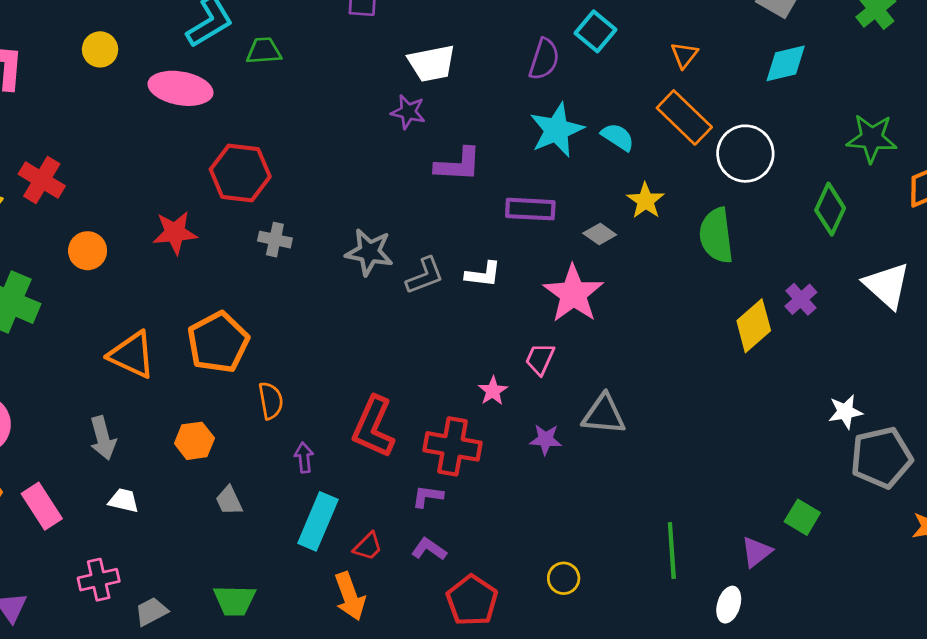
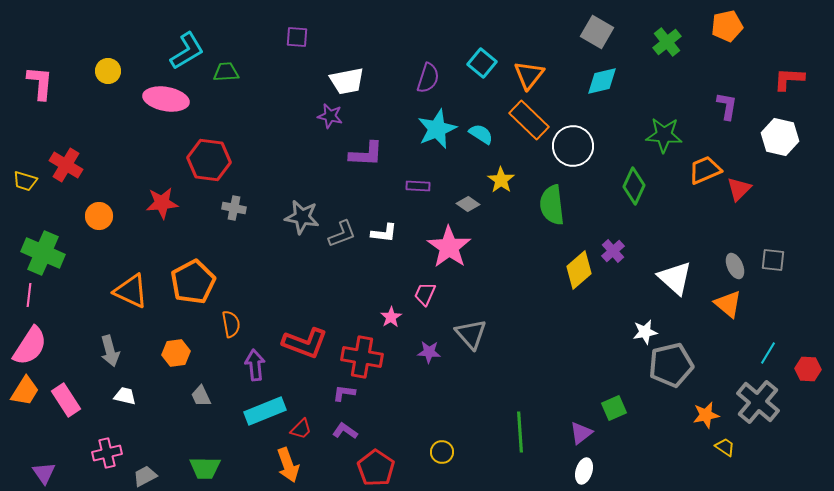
cyan square: (596, 31) -> (482, 63), moved
orange triangle: (684, 55) -> (529, 75), size x1.5
purple rectangle: (530, 209) -> (418, 186), size x0.7
white triangle: (887, 285) -> (675, 278), moved
gray triangle: (604, 414) -> (471, 334), turned 44
red L-shape: (373, 427) -> (305, 343), turned -93
purple arrow: (304, 457) -> (255, 365), size x1.4
green square: (802, 517) -> (614, 408), turned 35
cyan rectangle: (318, 521) -> (265, 411), turned 45
white ellipse: (729, 605) -> (584, 471), moved

